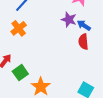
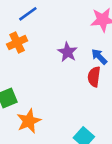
purple star: (69, 20) -> (68, 52), moved

